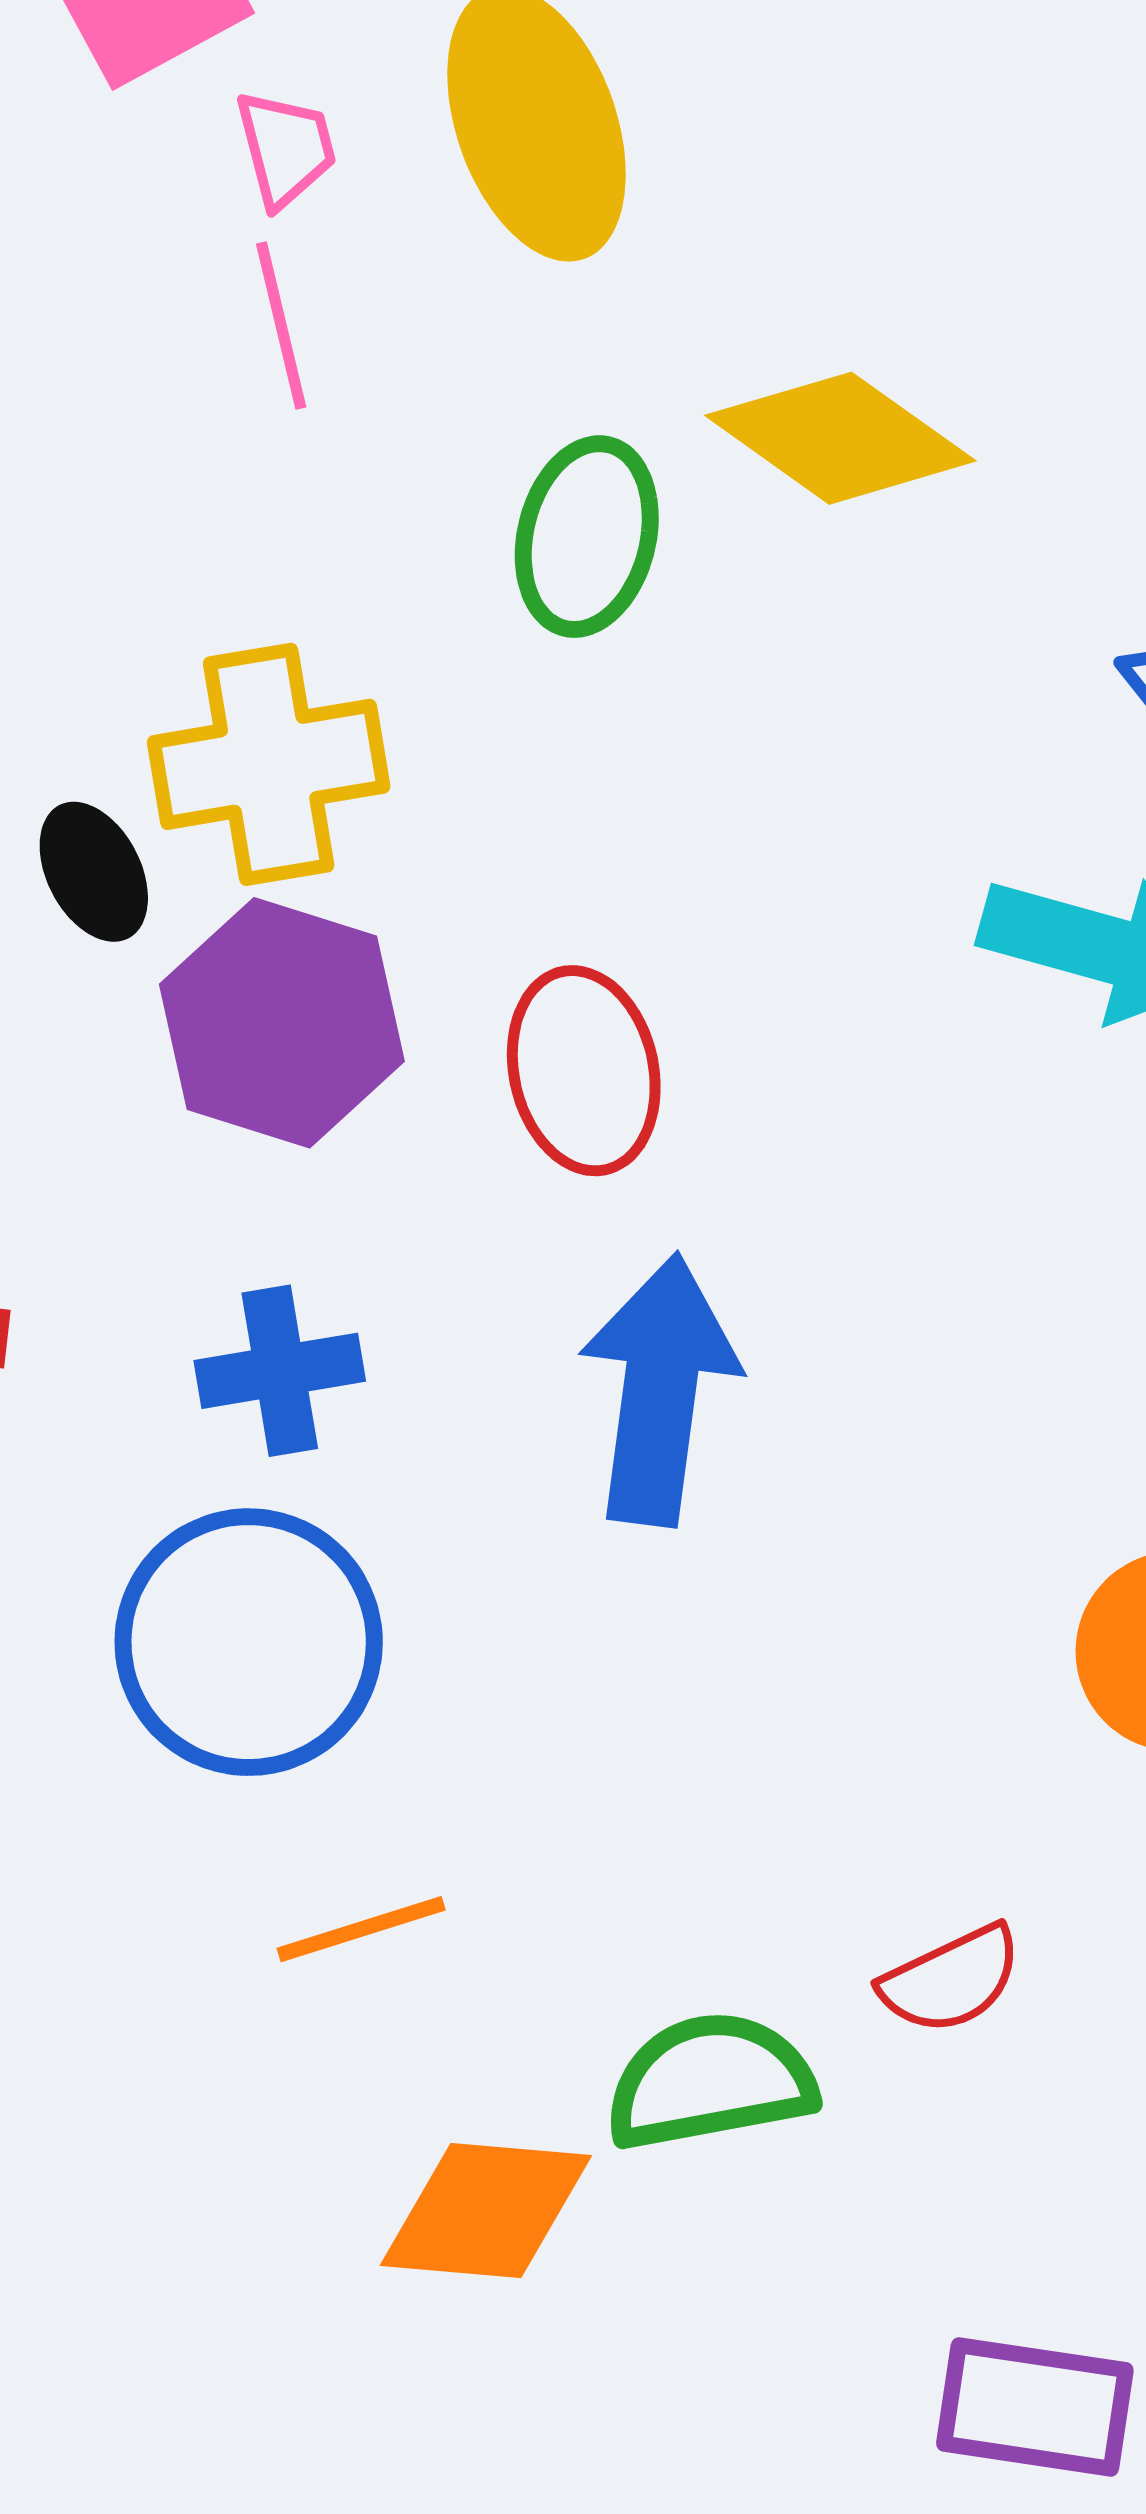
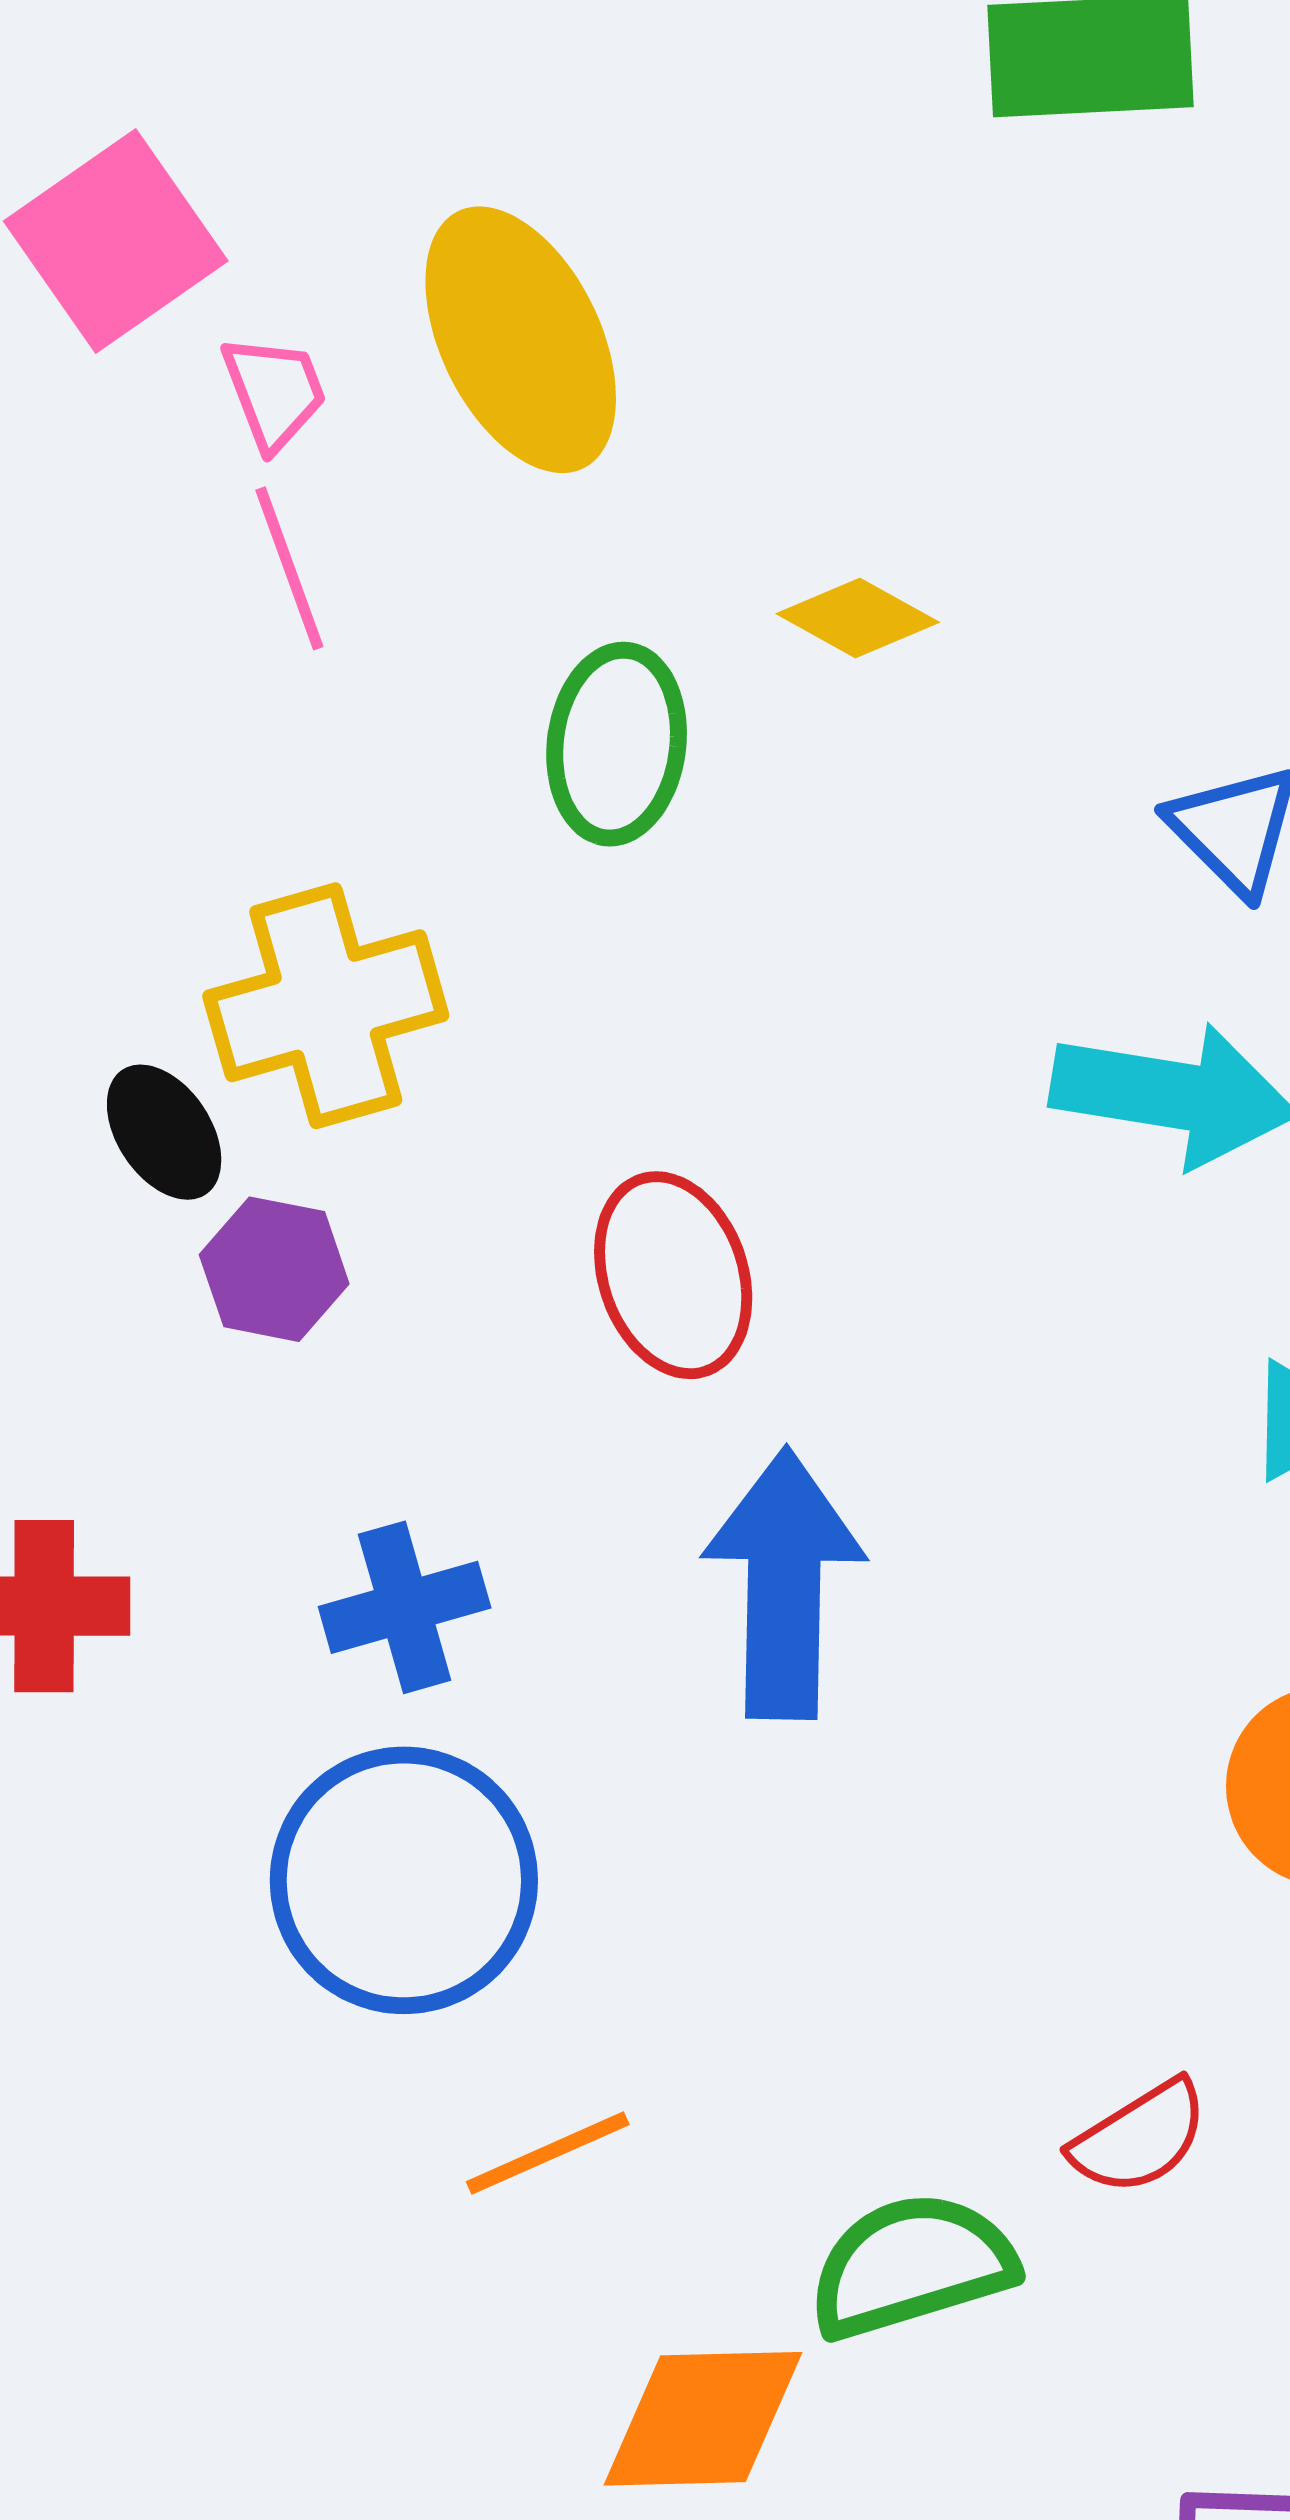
yellow diamond: (840, 438) -> (858, 618), size x0.6
purple hexagon: (282, 1023) -> (274, 1269), moved, size x0.6

